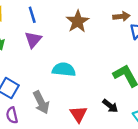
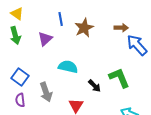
blue line: (32, 15) -> (61, 19), moved
black arrow: (110, 106) -> (95, 86), moved

